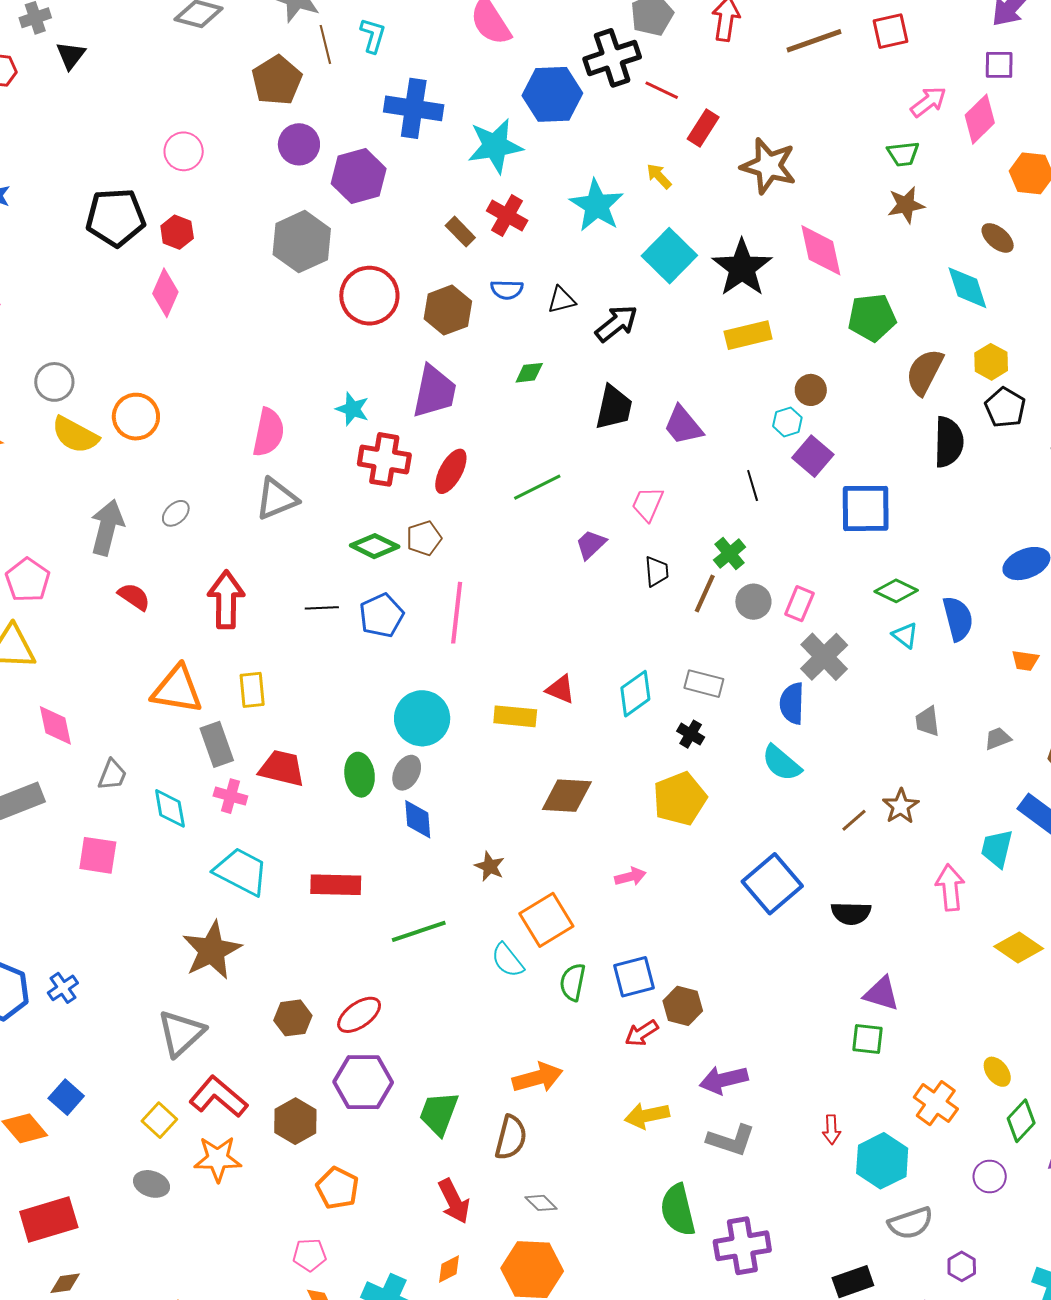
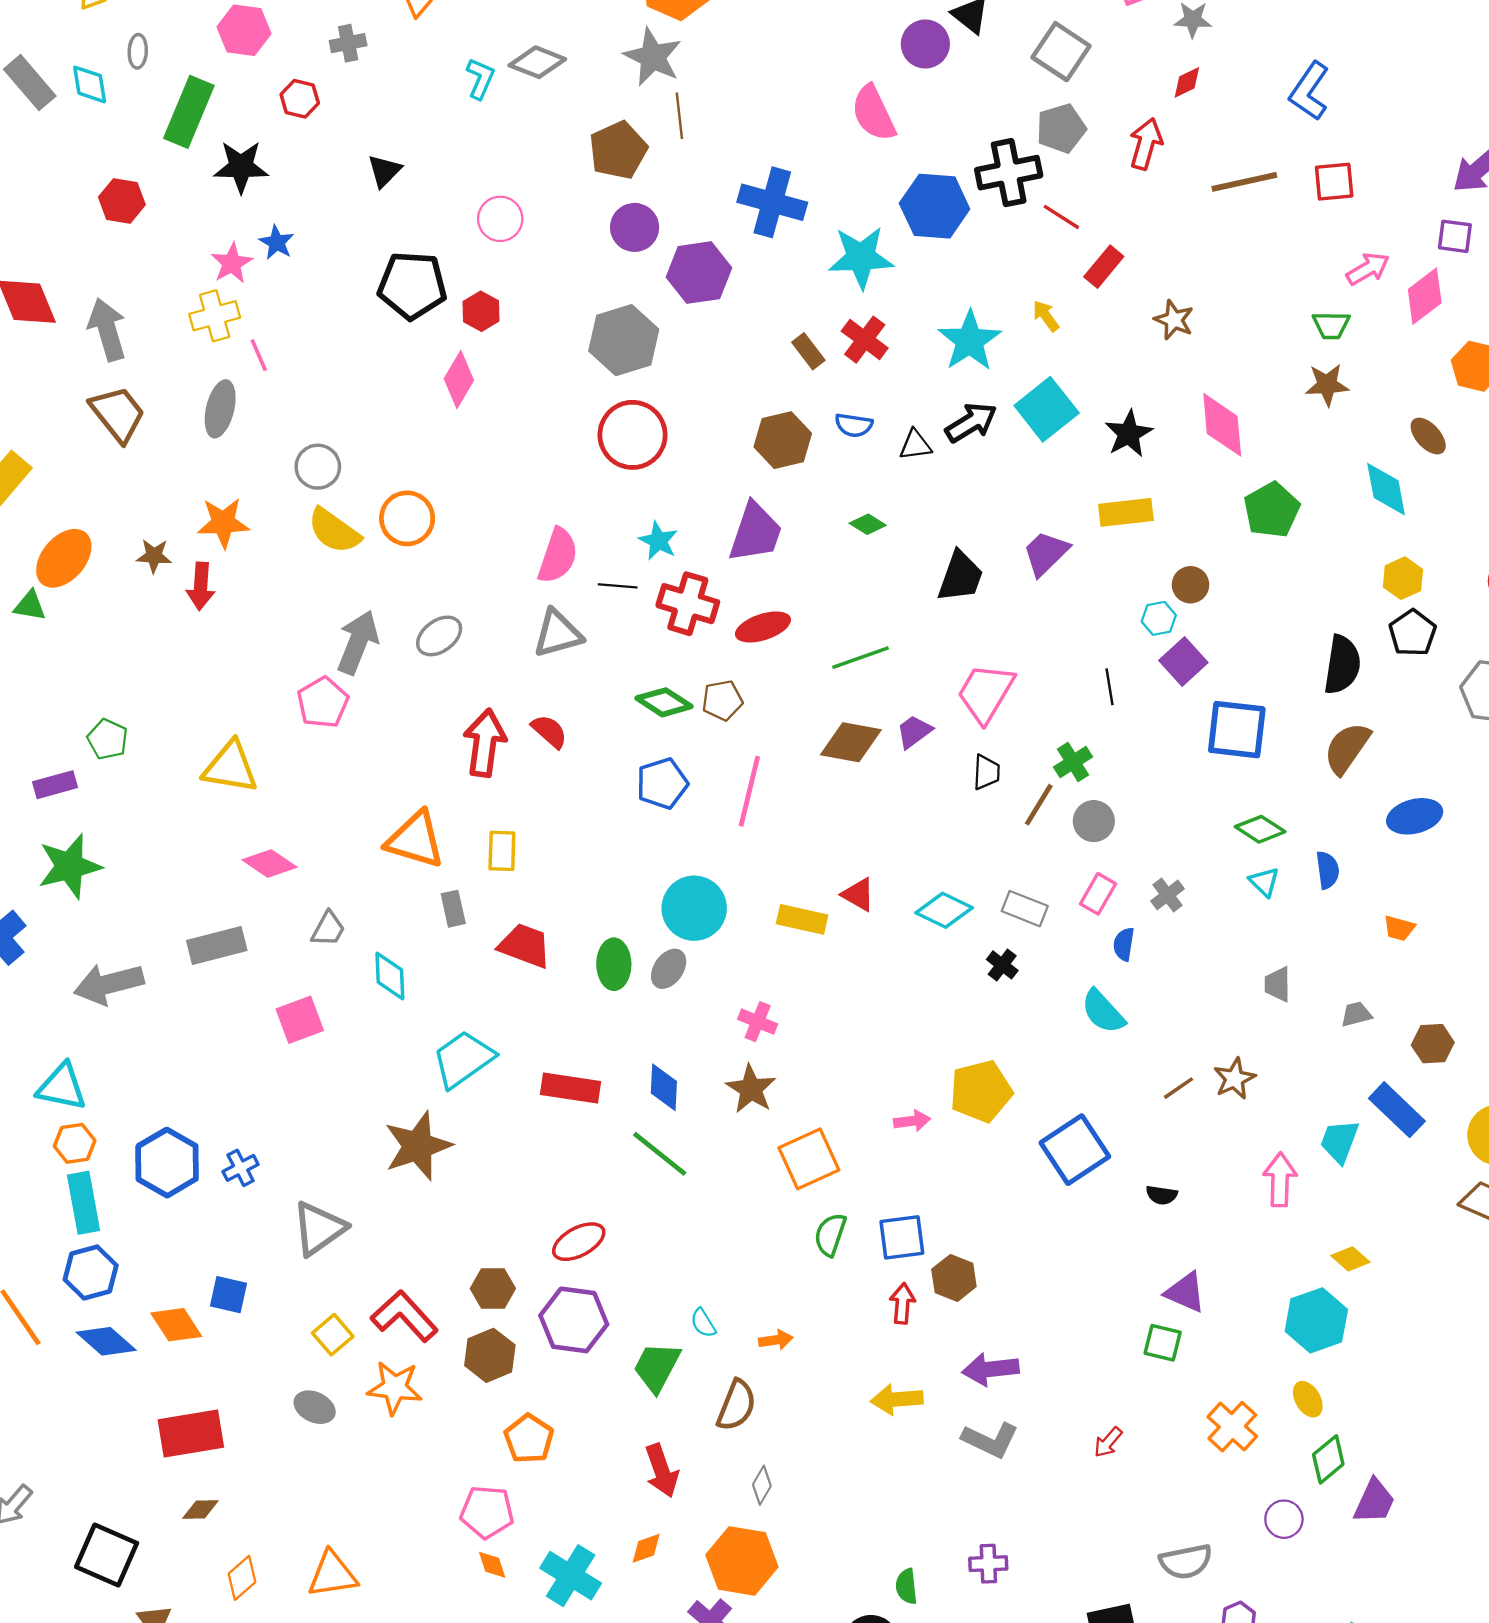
cyan L-shape: (373, 36) -> (480, 79), moved
black triangle: (71, 55) -> (384, 171), moved
brown star: (768, 166) -> (1174, 320), size x0.6
black star: (742, 268) -> (1129, 434), size x0.7
red circle: (369, 296) -> (633, 435), moved
green pentagon: (872, 318) -> (1272, 510), turned -30
black arrow: (616, 323) -> (971, 422), moved
brown semicircle: (925, 372) -> (1347, 748), moved
green diamond: (529, 373) -> (868, 524), turned 32
purple trapezoid: (683, 425) -> (1046, 553), moved, turned 78
red ellipse: (451, 471) -> (763, 627), turned 36
pink trapezoid: (648, 504) -> (986, 693), size x1.5
gray ellipse: (176, 513) -> (439, 636), size x1.4
pink pentagon: (28, 580) -> (323, 702), moved
red semicircle: (134, 597) -> (549, 731), moved
pink rectangle: (799, 604) -> (1098, 894), moved
black line: (322, 608) -> (618, 586), moved
blue semicircle: (958, 619) -> (1328, 870), size x0.7
gray cross: (824, 657) -> (1168, 895), size x0.6
cyan diamond: (635, 694) -> (944, 910), turned 54
blue semicircle: (792, 703) -> (1124, 944), size x0.7
pink diamond: (55, 725) -> (270, 863), turned -51
gray rectangle: (217, 744) -> (453, 909), size x0.7
pink cross: (230, 796) -> (758, 1022), moved
brown diamond: (567, 796) -> (851, 742), moved
yellow pentagon: (680, 799) -> (981, 1091), moved
blue diamond: (418, 819) -> (664, 1087), moved
pink square: (98, 855) -> (300, 1020), turned -36
brown star: (490, 866) -> (751, 1089), size x1.4
cyan trapezoid: (241, 872) -> (463, 1059), turned -70
black semicircle: (851, 913) -> (1162, 1195), size x0.7
green line: (419, 931) -> (660, 1154), turned 50
yellow diamond: (1019, 948) -> (1350, 1259), size x0.7
cyan semicircle: (508, 960) -> (703, 1323), moved, size x0.7
brown hexagon: (293, 1018) -> (493, 1289), moved
gray triangle: (181, 1033) -> (319, 1228), moved
red arrow: (642, 1033) -> (902, 1304), turned 120
orange arrow: (537, 1078) -> (776, 1340), size x0.6
blue square: (66, 1097) -> (229, 1295), turned -36
red arrow: (832, 1130) -> (1108, 1442), turned 36
cyan hexagon: (882, 1161) -> (1316, 1320), moved
gray diamond: (541, 1203) -> (762, 1485), turned 68
green semicircle: (678, 1210) -> (907, 1586), moved, size x0.6
purple cross: (742, 1246) -> (988, 1564), size x0.6
pink pentagon: (310, 1255) -> (487, 1512), size x1.4

